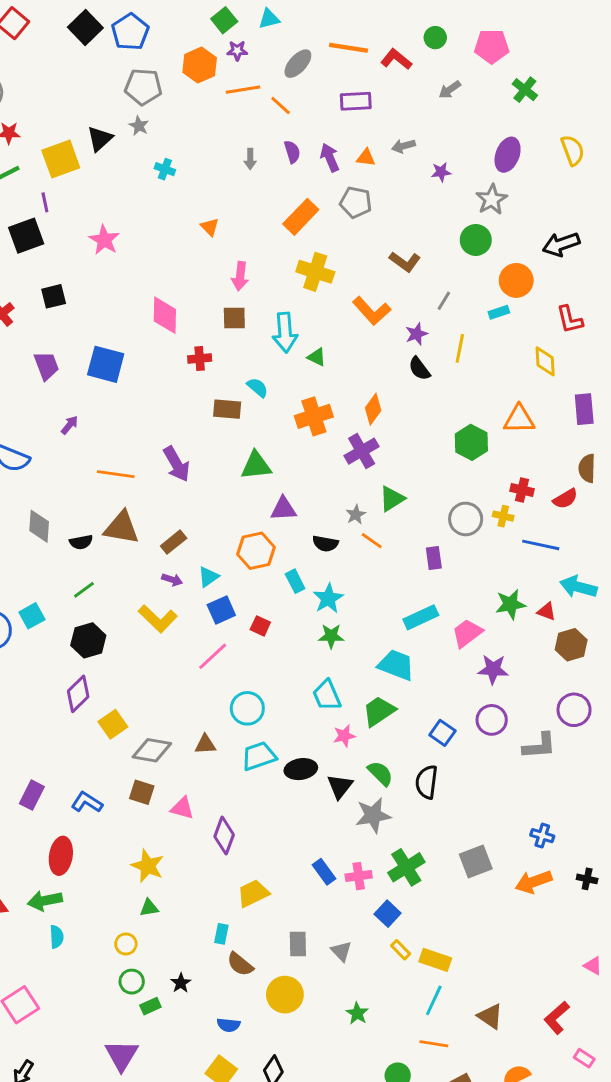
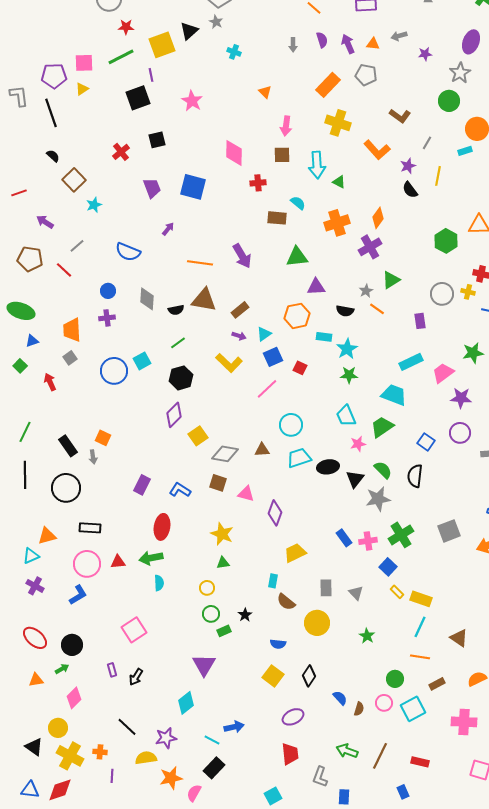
cyan rectangle: (295, 581) -> (324, 337), turned -56

